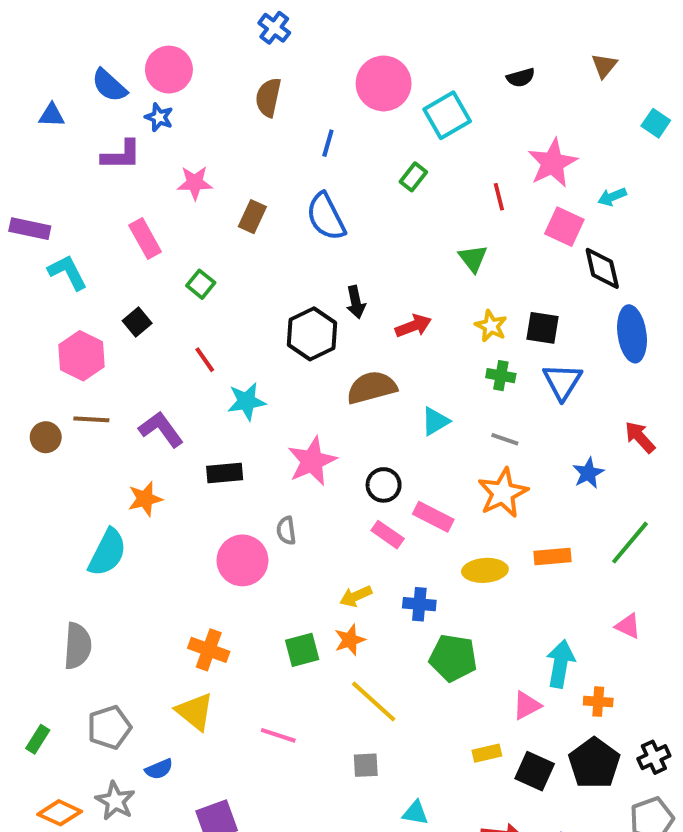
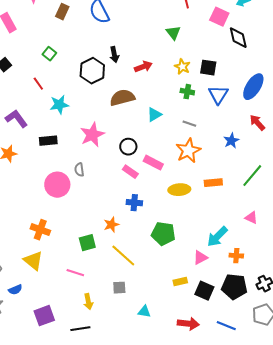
green square: (201, 284) -> (49, 54), moved
blue ellipse: (632, 334) -> (253, 87), moved, turned 40
yellow arrow: (356, 596) -> (88, 302), moved, turned -77
blue cross: (419, 604) -> (134, 203), moved
green square: (302, 650) -> (87, 243), moved
cyan arrow: (560, 664) -> (217, 237), turned -145
black pentagon: (594, 763) -> (234, 287), turned -30

